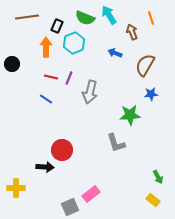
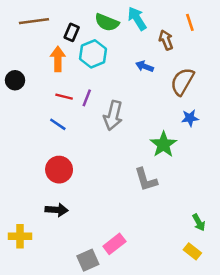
green star: (130, 115) -> (163, 144), turned -30
red circle: (62, 150) -> (59, 170), moved

